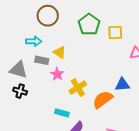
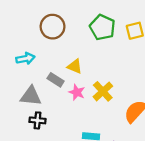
cyan arrow: (34, 41) -> (25, 58), moved
gray rectangle: (42, 60) -> (56, 80), turned 32
yellow cross: (78, 88) -> (103, 91), moved

